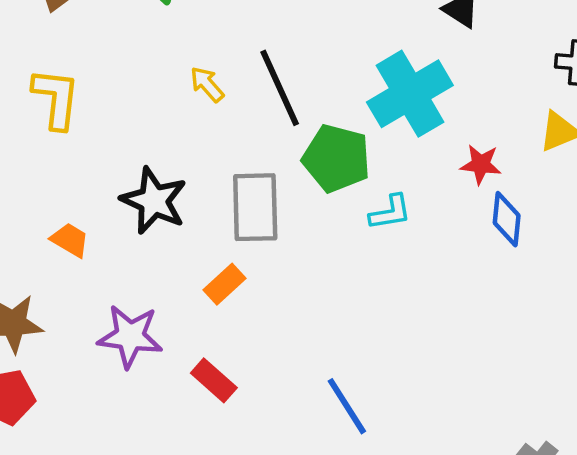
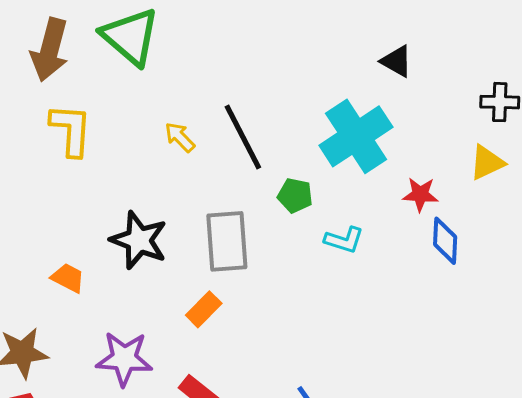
yellow L-shape: (56, 98) -> (71, 130), moved
green pentagon: (336, 158) -> (295, 196), size x0.6
cyan L-shape: (390, 212) -> (344, 240), turned 30

